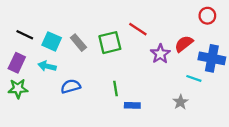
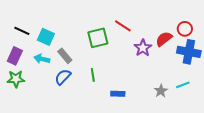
red circle: (207, 16) -> (185, 29), moved
gray rectangle: (78, 43) -> (65, 56), moved
cyan line: (194, 78) -> (183, 85), moved, turned -40
blue semicircle: (71, 86) -> (63, 77), turned -30
green line: (115, 89) -> (93, 75), moved

